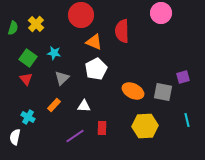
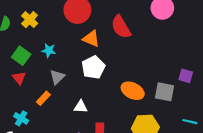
red semicircle: (122, 31) -> (121, 27), turned -30
purple square: (183, 77) -> (186, 76), turned 32
orange rectangle: (54, 105) -> (43, 98), moved
cyan line: (187, 120) -> (190, 122), turned -64

